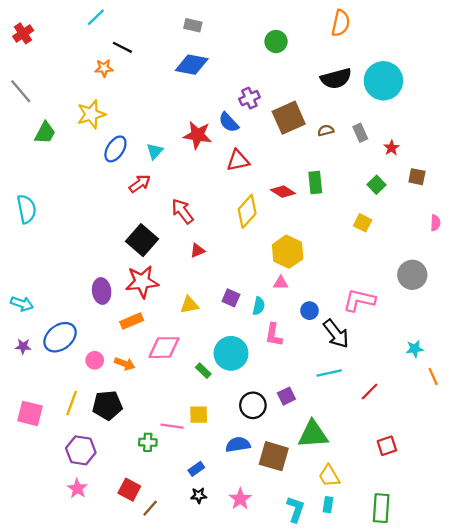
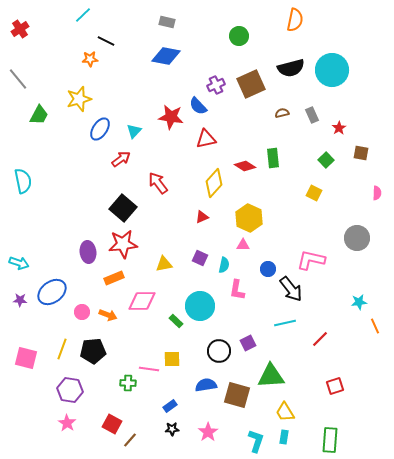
brown square: (289, 118) -> (251, 84), moved
red triangle: (197, 251) -> (202, 217), moved

